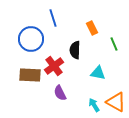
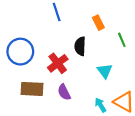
blue circle: (31, 39) -> (20, 52), moved
cyan triangle: (98, 73) -> (105, 71), turned 42
brown rectangle: (30, 75) -> (32, 89), moved

